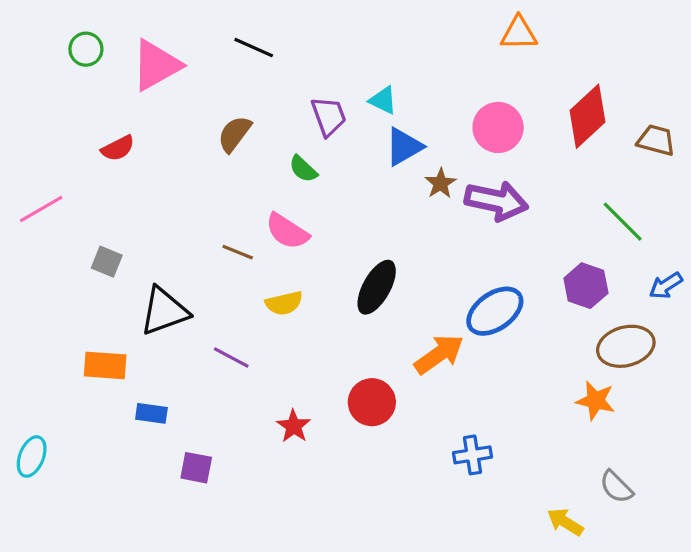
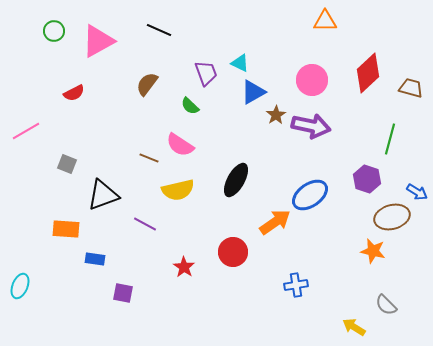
green line: (623, 222) -> (390, 139), turned 60
blue arrow: (666, 286) -> (417, 192), moved, turned -115
yellow semicircle: (284, 303) -> (178, 190), size x1.4

